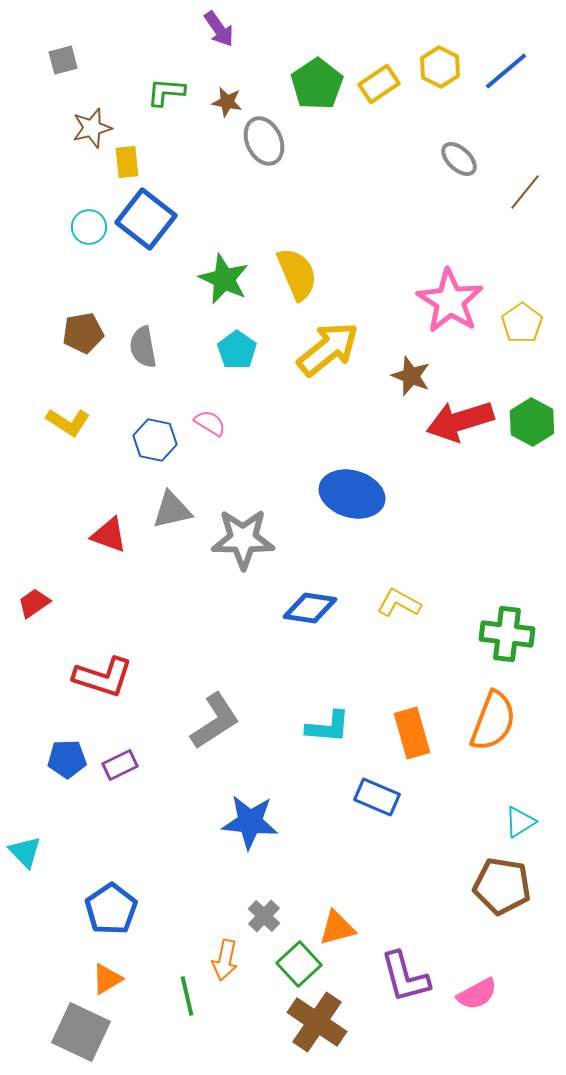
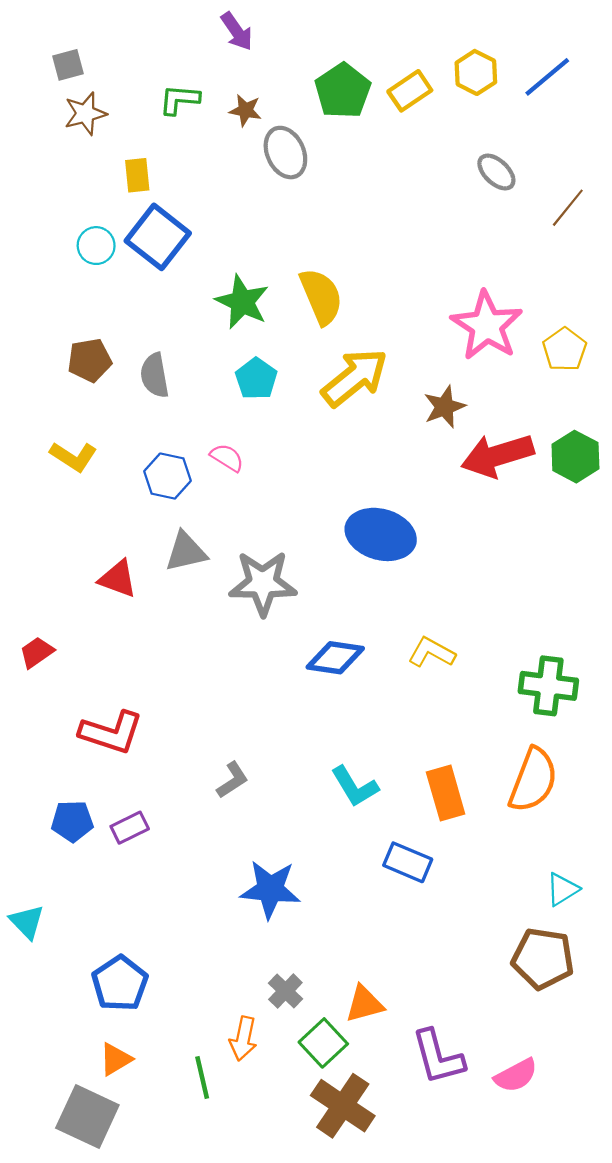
brown star: (92, 128) -> (85, 114), moved
brown star: (411, 376) -> (444, 407), turned 30
gray L-shape: (215, 721) -> (232, 780), size x0.6
cyan L-shape: (328, 727) -> (355, 787), turned 54

